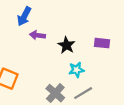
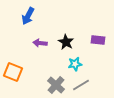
purple arrow: (38, 35) -> (40, 43), moved

